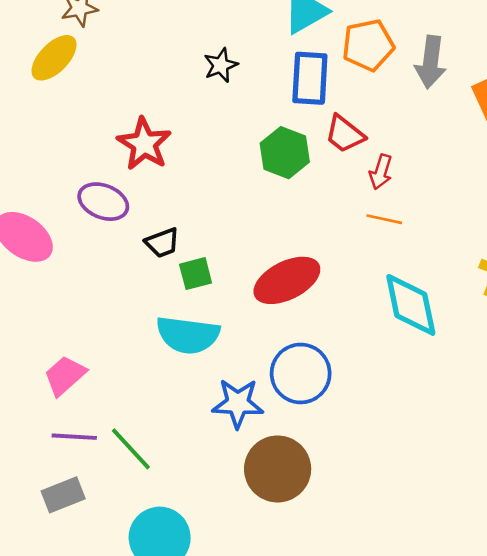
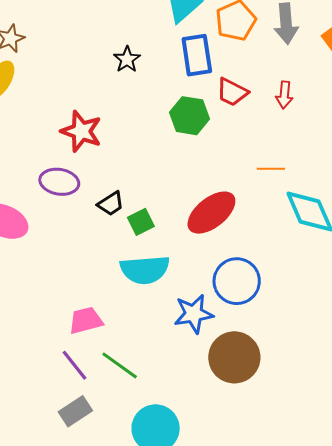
red arrow: (381, 172) -> (284, 95), moved
orange line: (384, 219) -> (271, 169), moved
pink trapezoid: (65, 375) -> (86, 320), moved, turned 39
purple line: (74, 437) -> (75, 365), turned 60

